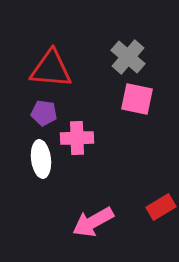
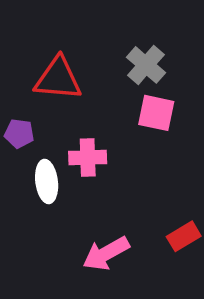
purple pentagon: (44, 113) -> (19, 134), moved

